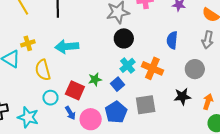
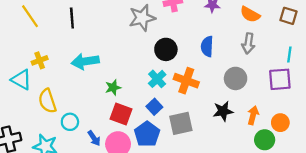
black circle: (124, 38) -> (166, 49), moved
yellow semicircle: (43, 70) -> (47, 101), moved
green star: (95, 79) -> (113, 87), moved
blue square: (117, 84) -> (154, 107), moved
red square: (75, 90) -> (121, 114), moved

